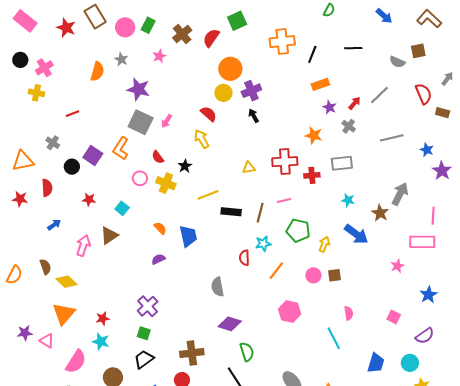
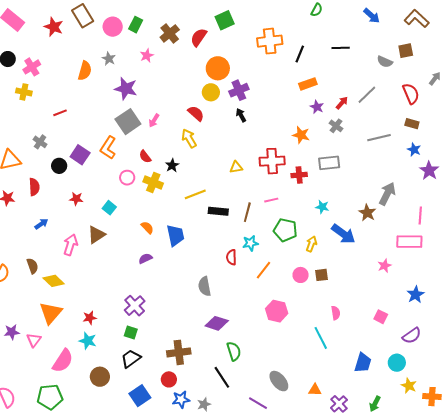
brown rectangle: (443, 113) -> (412, 124), moved
gray square: (141, 122) -> (128, 122), turned 30
cyan star: (348, 200) -> (322, 207), moved
pink triangle: (47, 341) -> (34, 340), turned 35

